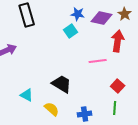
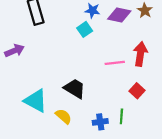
red arrow: (118, 41) -> (140, 54), moved
cyan triangle: (27, 95) -> (36, 101), size x1.6
green line: (115, 108) -> (121, 116), moved

